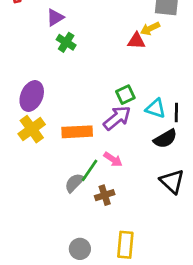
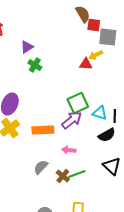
green square: (125, 95) -> (78, 103), size x1.5
pink arrow: (113, 159) -> (69, 150), turned 152
green line: (90, 170) -> (77, 174), moved, turned 36
brown cross: (105, 195) -> (63, 176), turned -32

